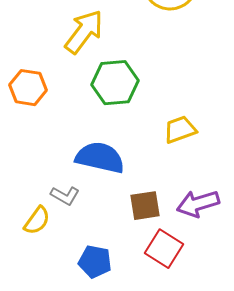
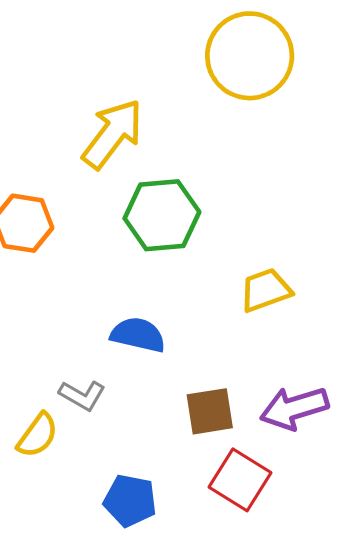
blue semicircle: (100, 158) -> (138, 335), size x0.7

